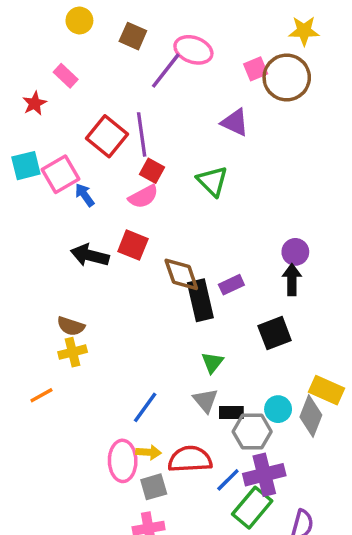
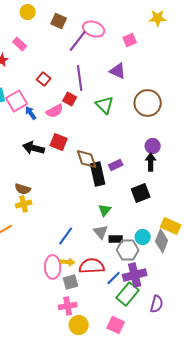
brown circle: (287, 77) -> (148, 103), moved
purple line: (142, 134) -> (80, 78), moved
red square: (107, 136) -> (44, 79), size x0.6
pink semicircle: (143, 197) -> (55, 111), moved

